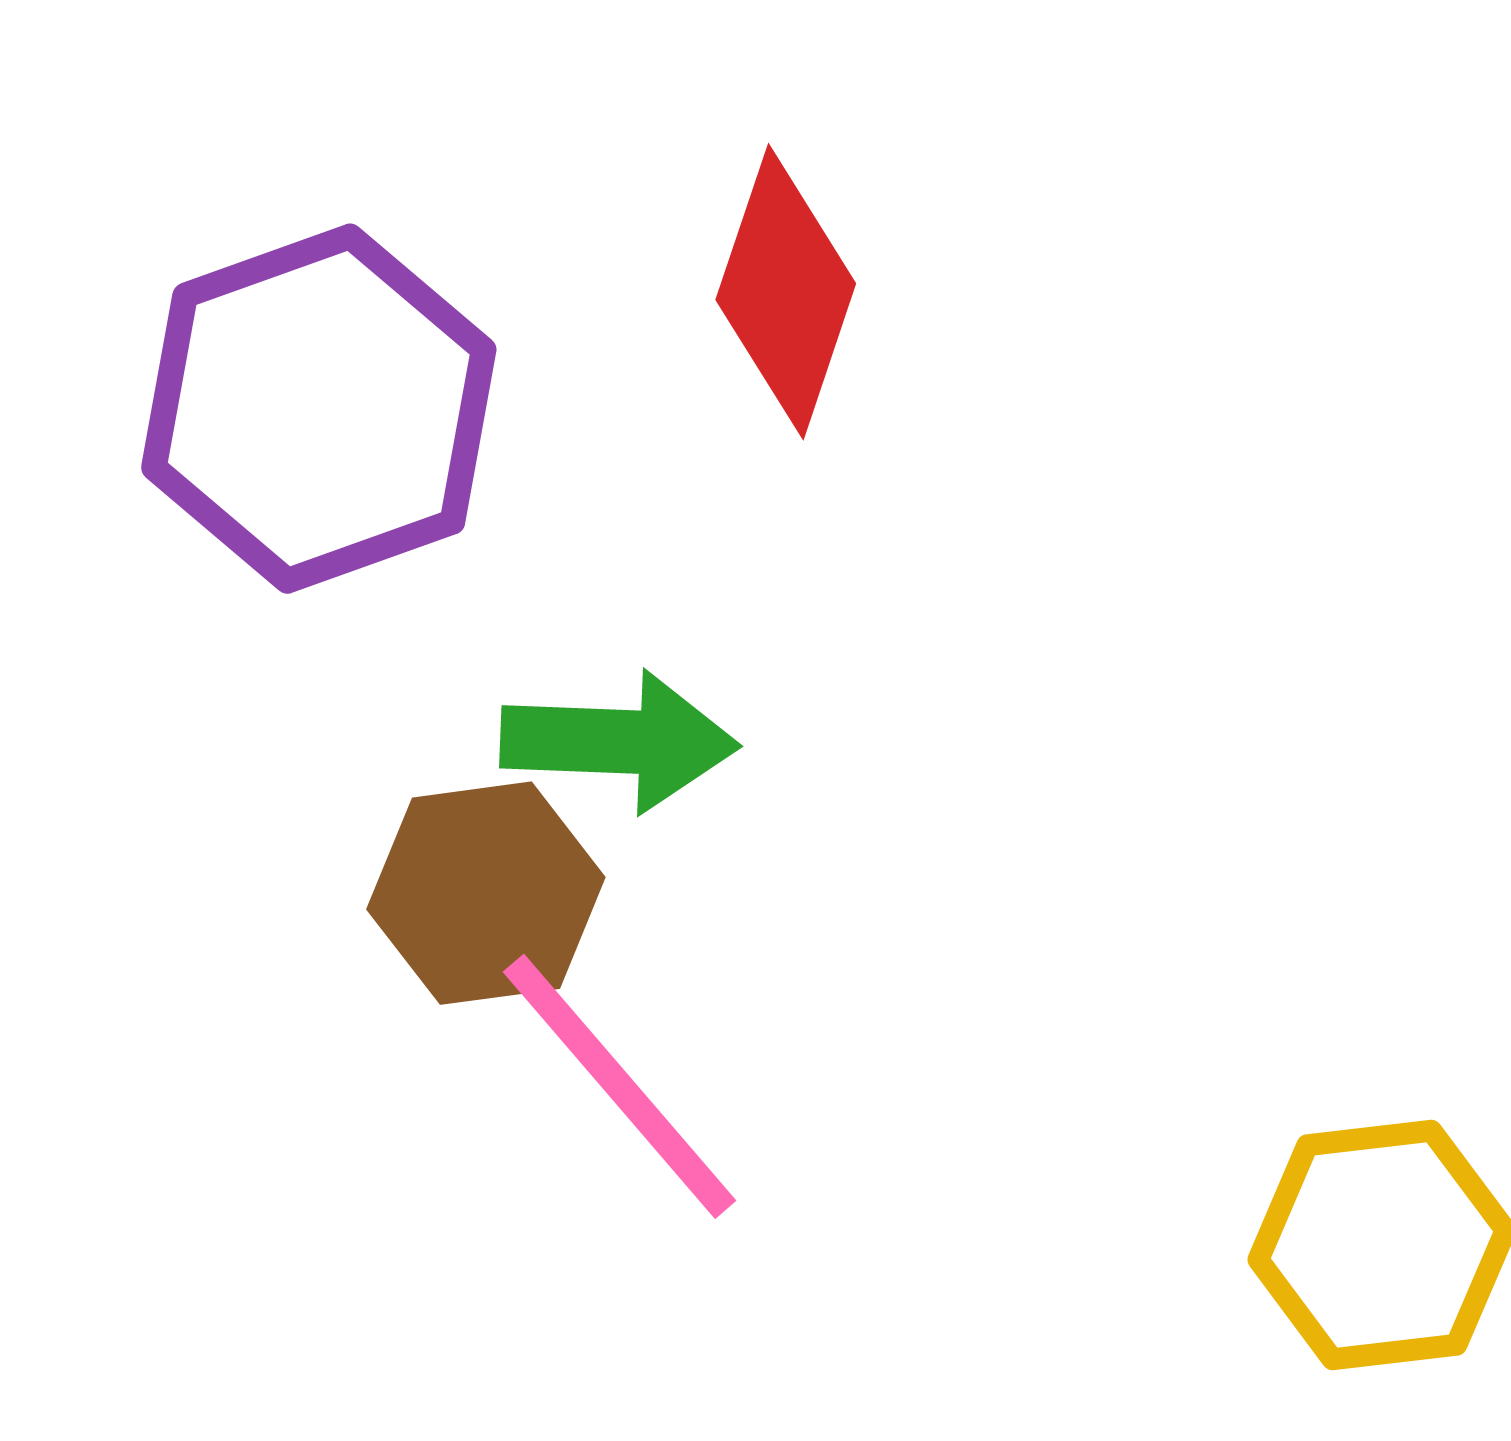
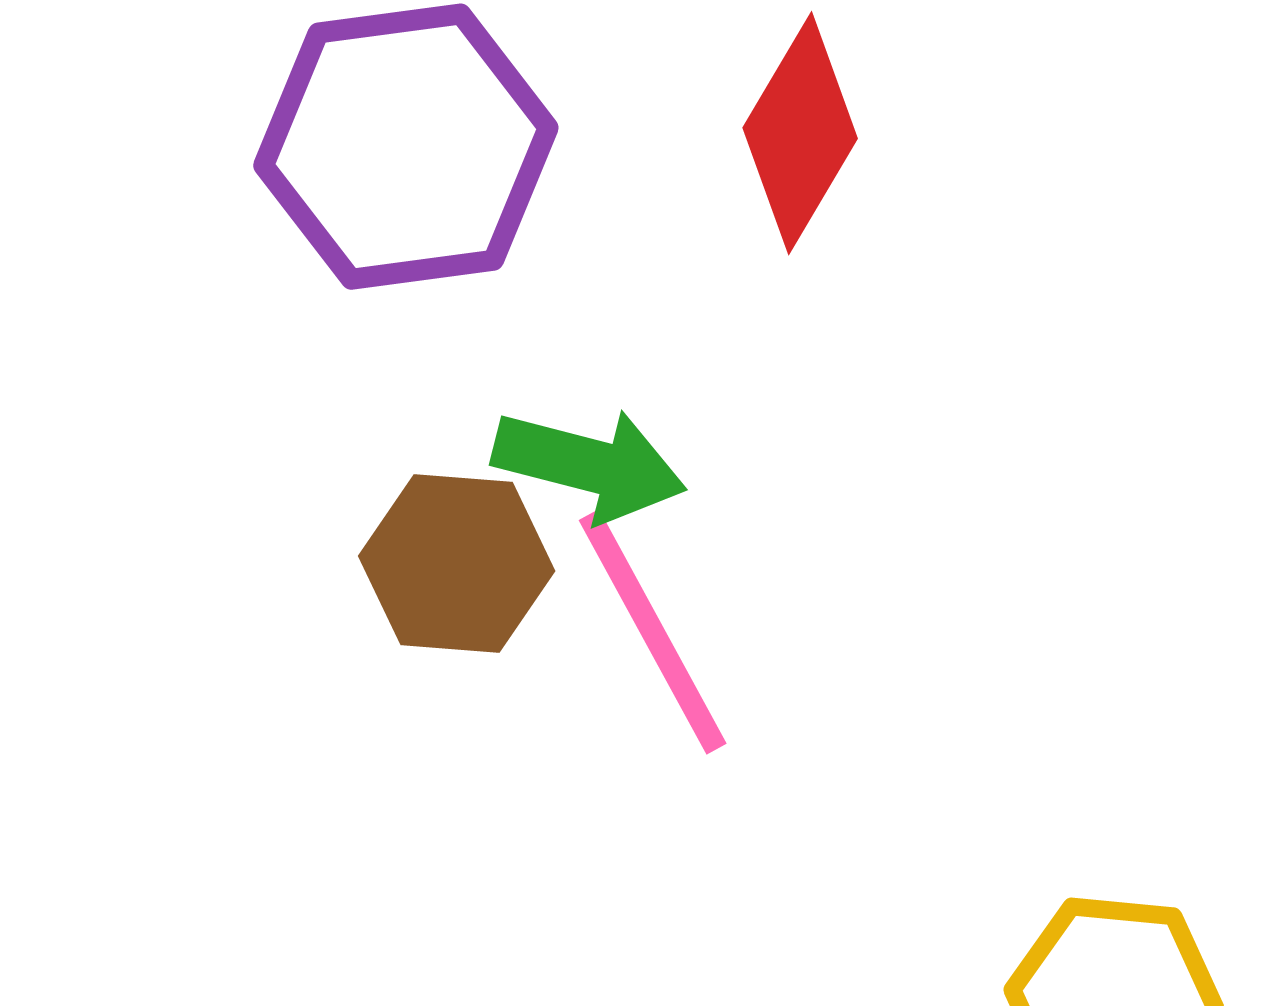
pink line: (619, 1086) -> (653, 632), moved

